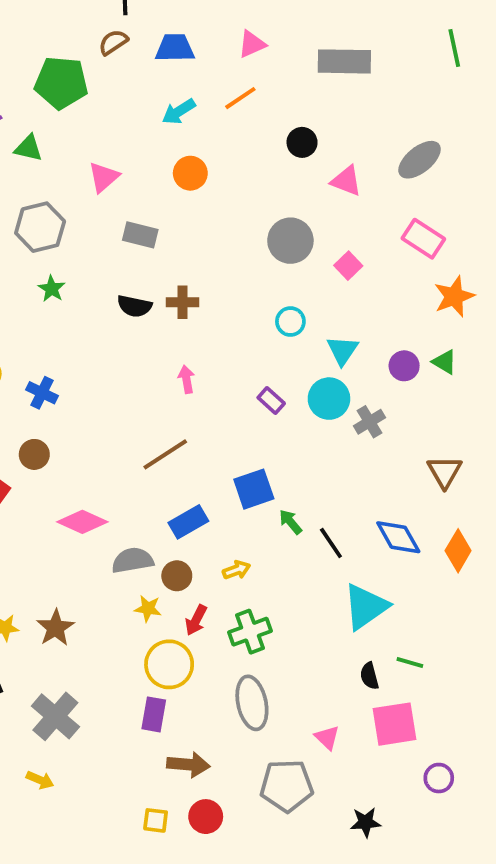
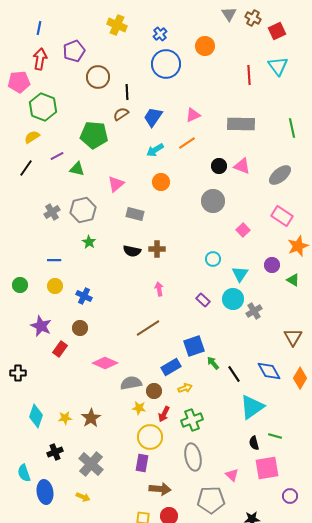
blue trapezoid: (175, 48) -> (153, 117), turned -55
green line: (454, 48) -> (292, 128), moved
pink triangle: (346, 181) -> (242, 166), moved
gray circle: (290, 241) -> (213, 201), moved
purple circle: (404, 366) -> (272, 265), moved
blue rectangle: (188, 522) -> (171, 367), moved

